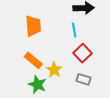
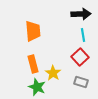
cyan line: (74, 30) -> (83, 35), moved
orange rectangle: (33, 60) -> (33, 64), turned 36

